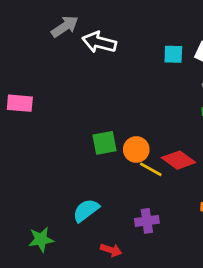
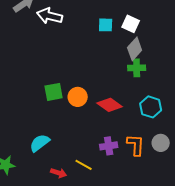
yellow line: (151, 169) -> (84, 165), moved
purple cross: (147, 221) -> (109, 146), moved

